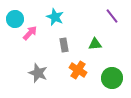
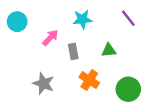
cyan star: (55, 17) -> (82, 19), moved, turned -30
pink arrow: (30, 33) -> (50, 38), moved

